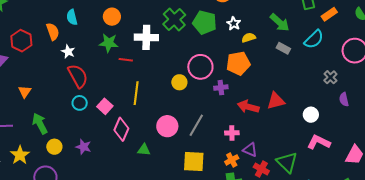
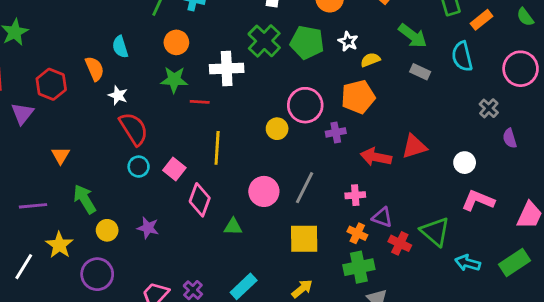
cyan semicircle: (314, 39) -> (462, 56), turned 125
orange cross: (232, 160) -> (357, 233), turned -32

